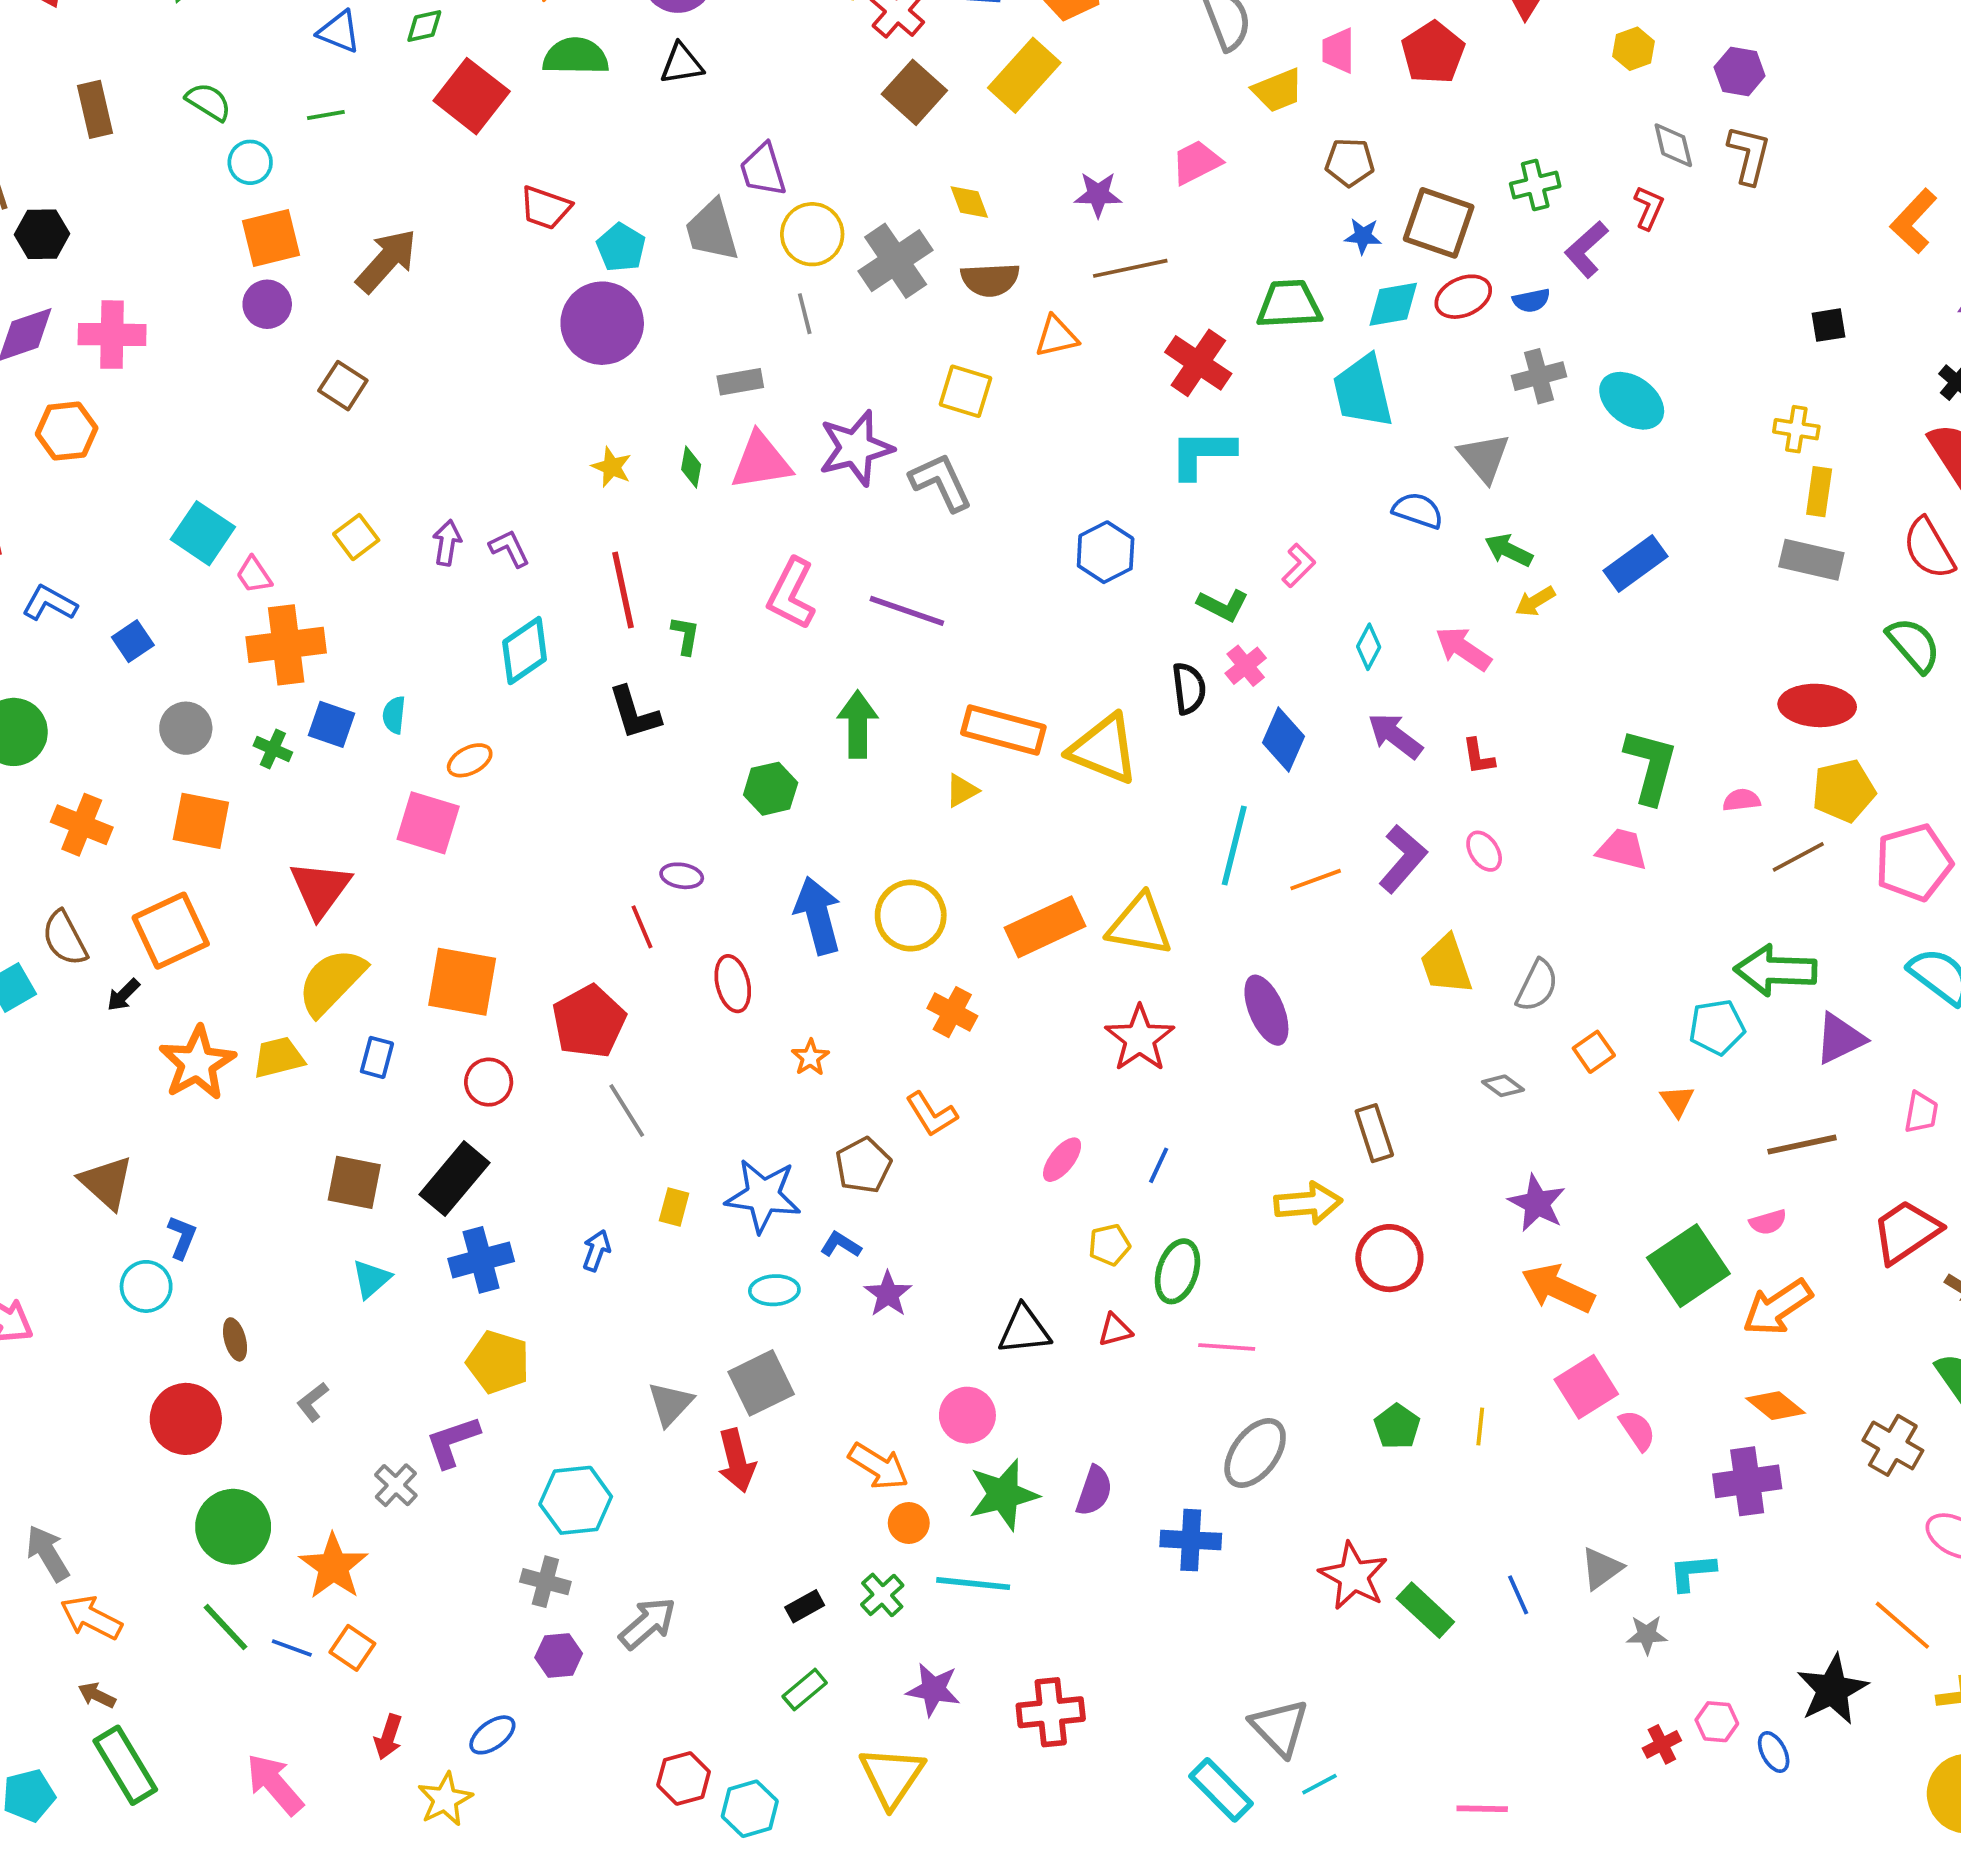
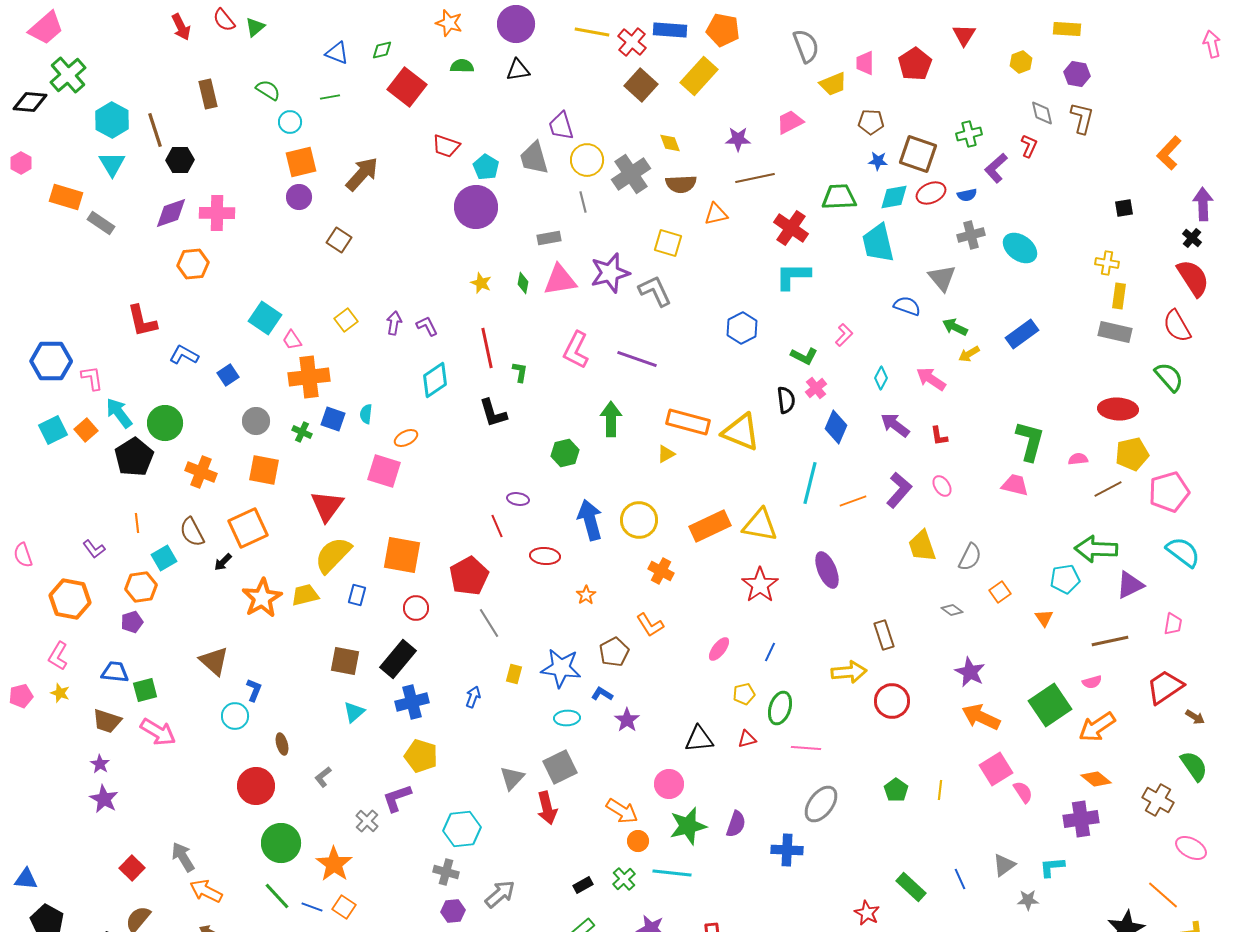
green semicircle: (576, 56) -> (462, 66), size x0.7
red ellipse: (733, 984) -> (545, 556), turned -72
red star: (1353, 1576) -> (867, 913), moved, size x0.7

